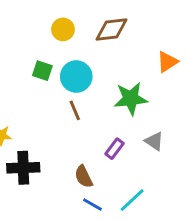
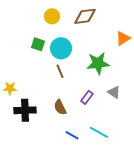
brown semicircle: (84, 177) -> (60, 107), moved
cyan line: (132, 200) -> (99, 132), turned 72

